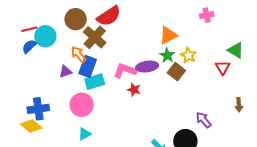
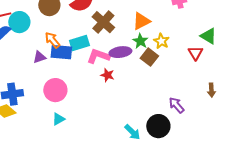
brown cross: (95, 37) -> (103, 22), moved
blue rectangle: (88, 67) -> (61, 52), turned 75
cyan rectangle: (95, 82) -> (79, 43), moved

